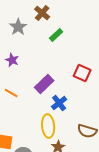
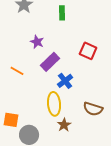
green rectangle: (56, 35) -> (62, 13), turned -48
purple star: (12, 60) -> (37, 42), moved

